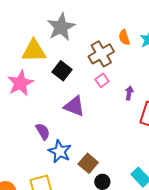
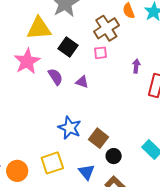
pink square: (102, 80) -> (101, 53), moved, turned 32
purple triangle: (74, 106) -> (82, 82), size x0.6
purple semicircle: (43, 131) -> (55, 77), moved

